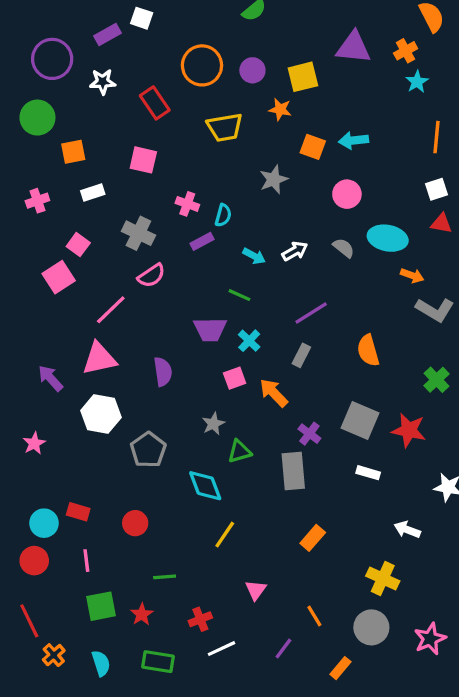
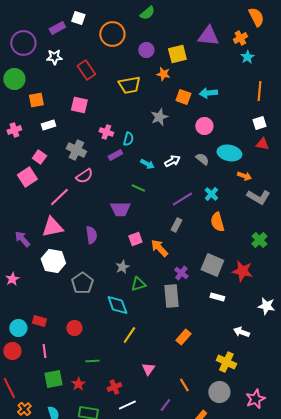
orange circle: (202, 65) -> (112, 34), moved
cyan cross: (249, 341) -> (211, 194), moved

